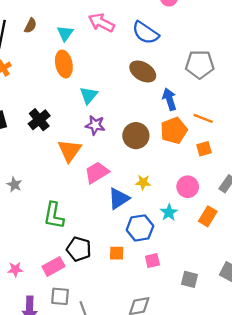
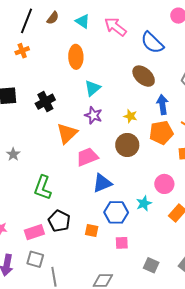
cyan triangle: (65, 33) -> (83, 21), moved, turned -42
brown circle: (136, 136) -> (127, 145), moved
yellow star: (143, 182) -> (130, 116), moved

